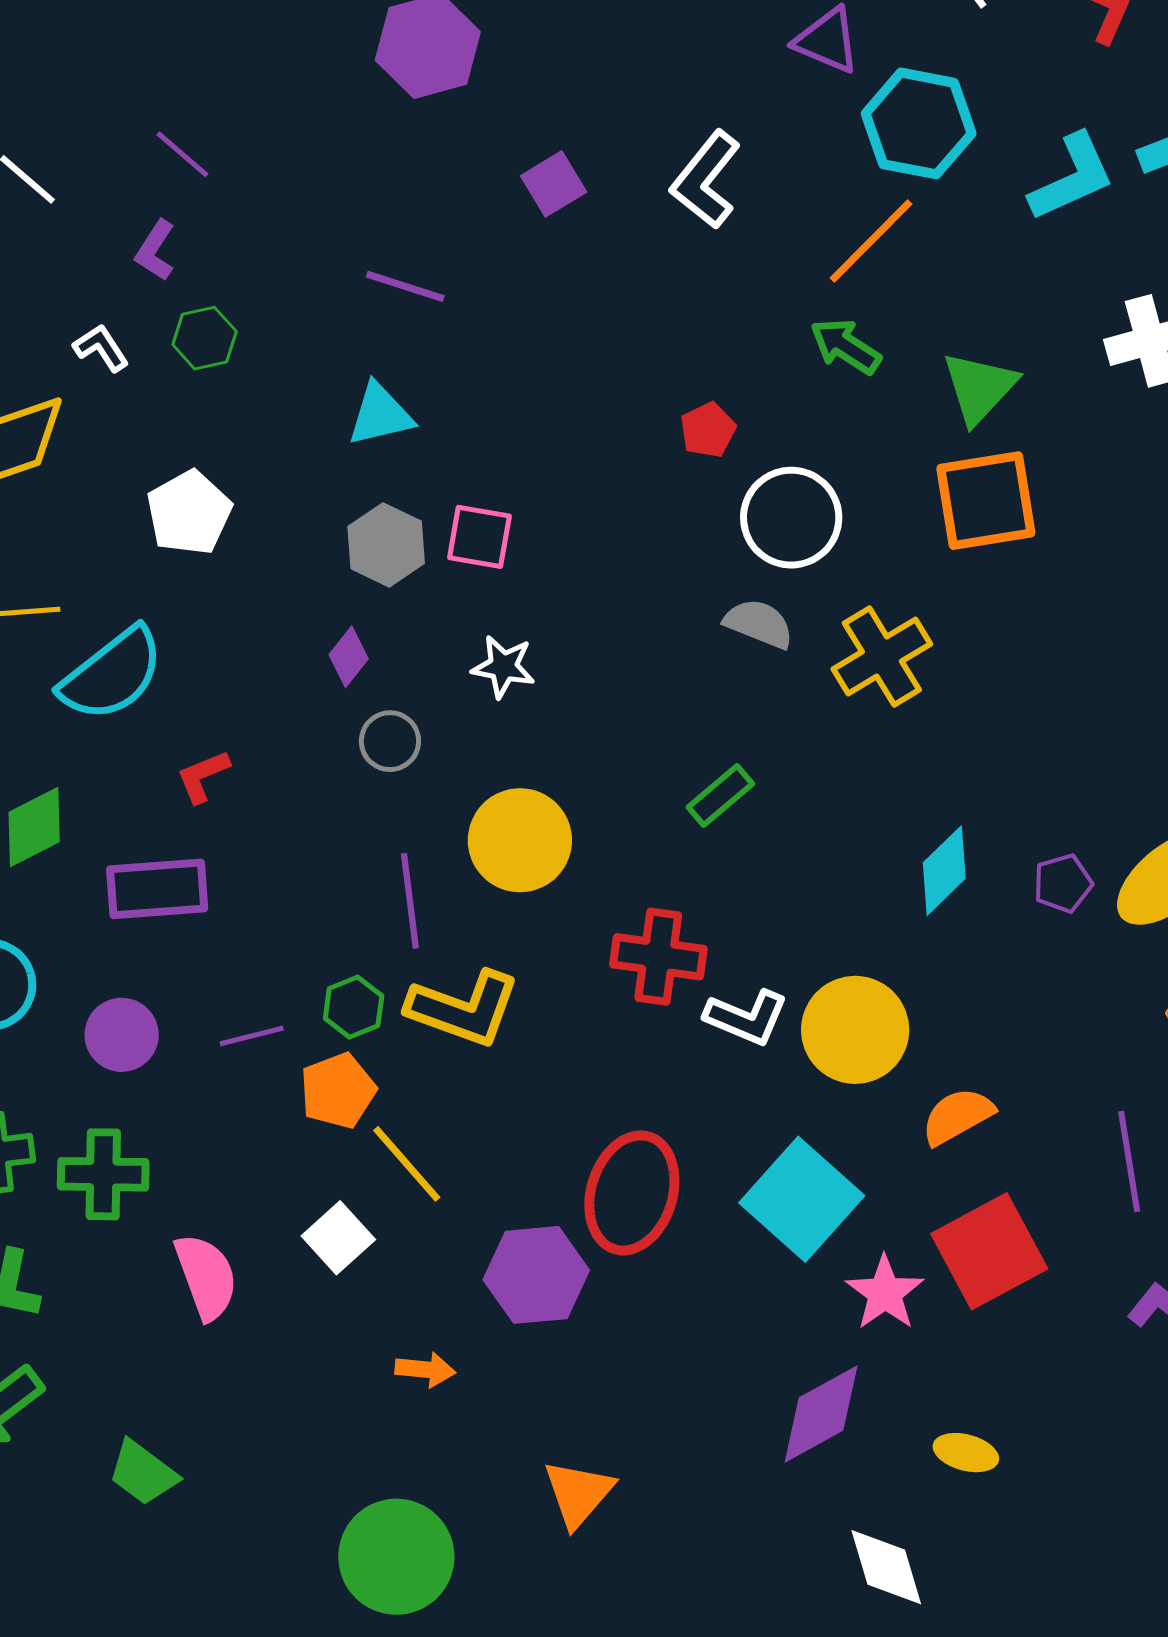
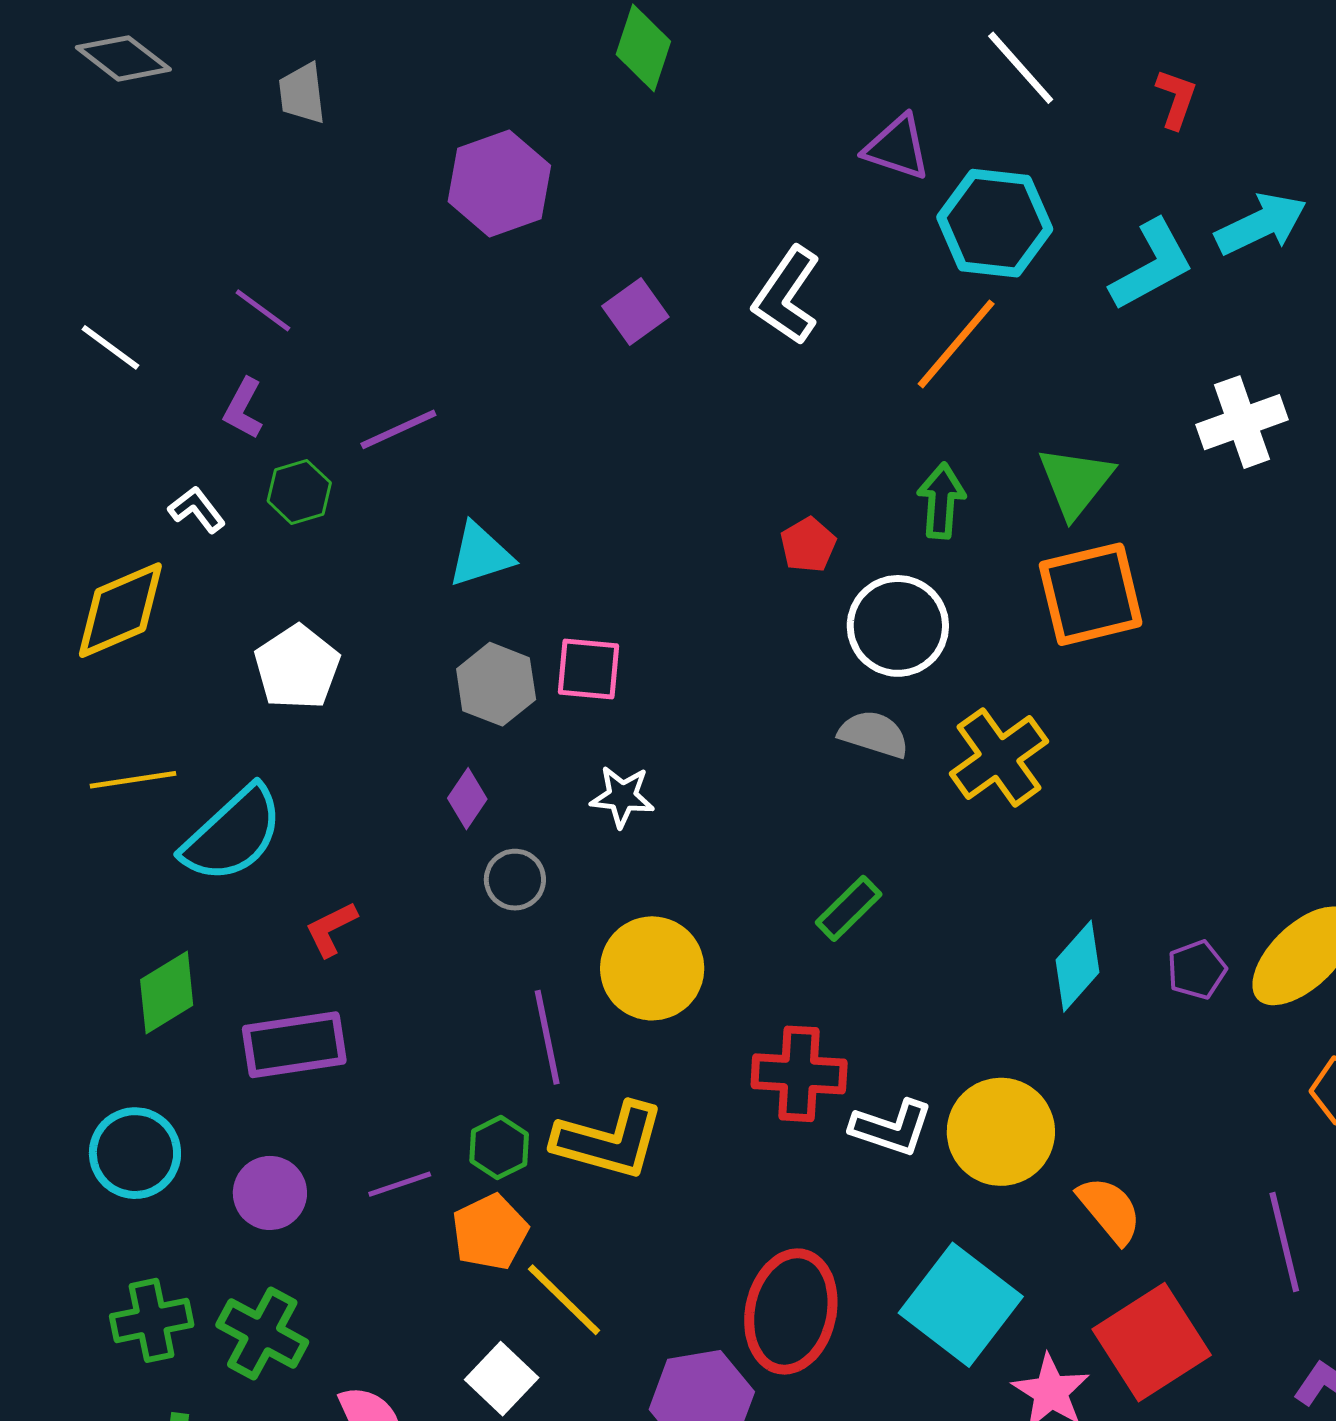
purple line: (405, 286) -> (398, 429), moved, turned -38
green arrow: (846, 346) -> (941, 501), moved, turned 66
orange semicircle: (957, 1116) -> (1110, 1210), turned 84
green cross: (103, 1174) -> (262, 1333), turned 32

